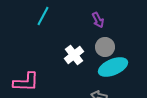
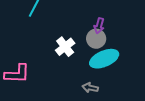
purple arrow: (98, 20) -> (99, 26), moved, turned 42

